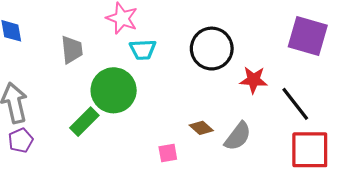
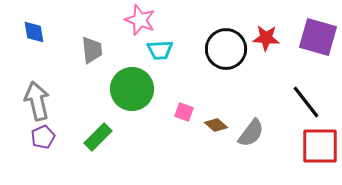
red star: (253, 80) -> (266, 38), moved
green rectangle: (84, 122) -> (98, 137), moved
pink square: (168, 153) -> (184, 112), moved, turned 30

